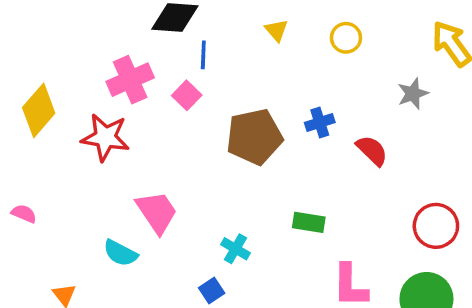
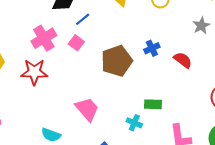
blue line: (203, 55) -> (83, 19), turned 56
pink trapezoid: (157, 212) -> (87, 109), moved
cyan cross: (235, 249) -> (134, 123), moved

